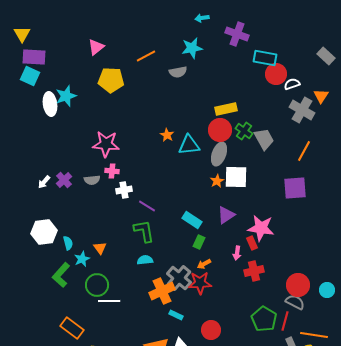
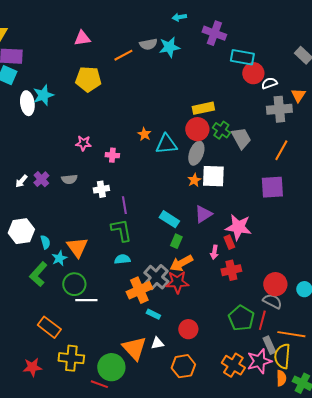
pink triangle: (96, 47) -> (82, 38), moved, turned 30
gray semicircle: (178, 72) -> (148, 44), moved
gray cross: (302, 110) -> (279, 109), turned -35
pink star: (106, 144) -> (83, 143), size x0.6
pink cross: (112, 171) -> (112, 155), moved
purple line: (147, 206) -> (124, 205), turned 48
orange triangle: (100, 248) -> (77, 247), size x1.6
orange arrow: (204, 264) -> (181, 263), size x1.6

